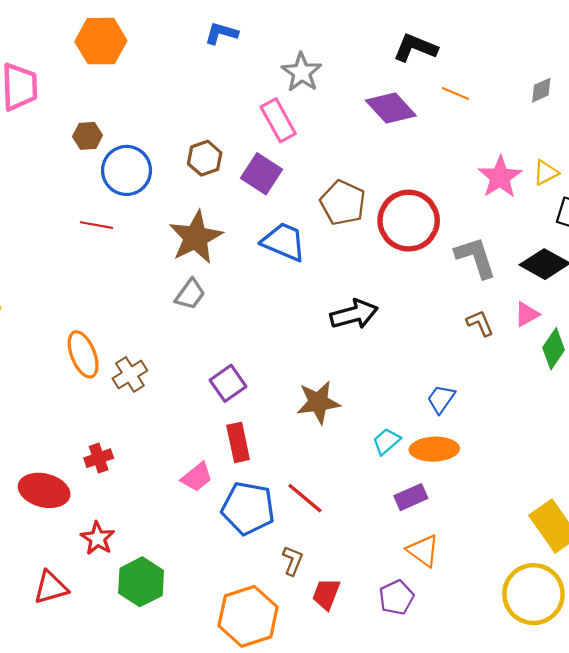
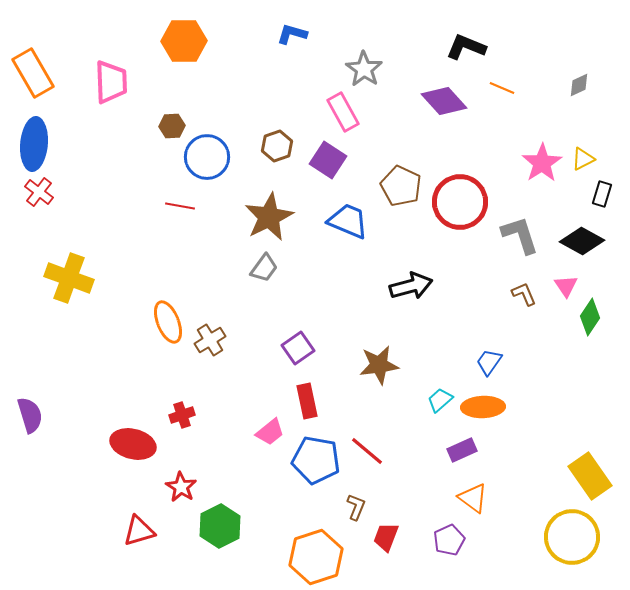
pink triangle: (527, 314) -> (566, 286), turned -35

